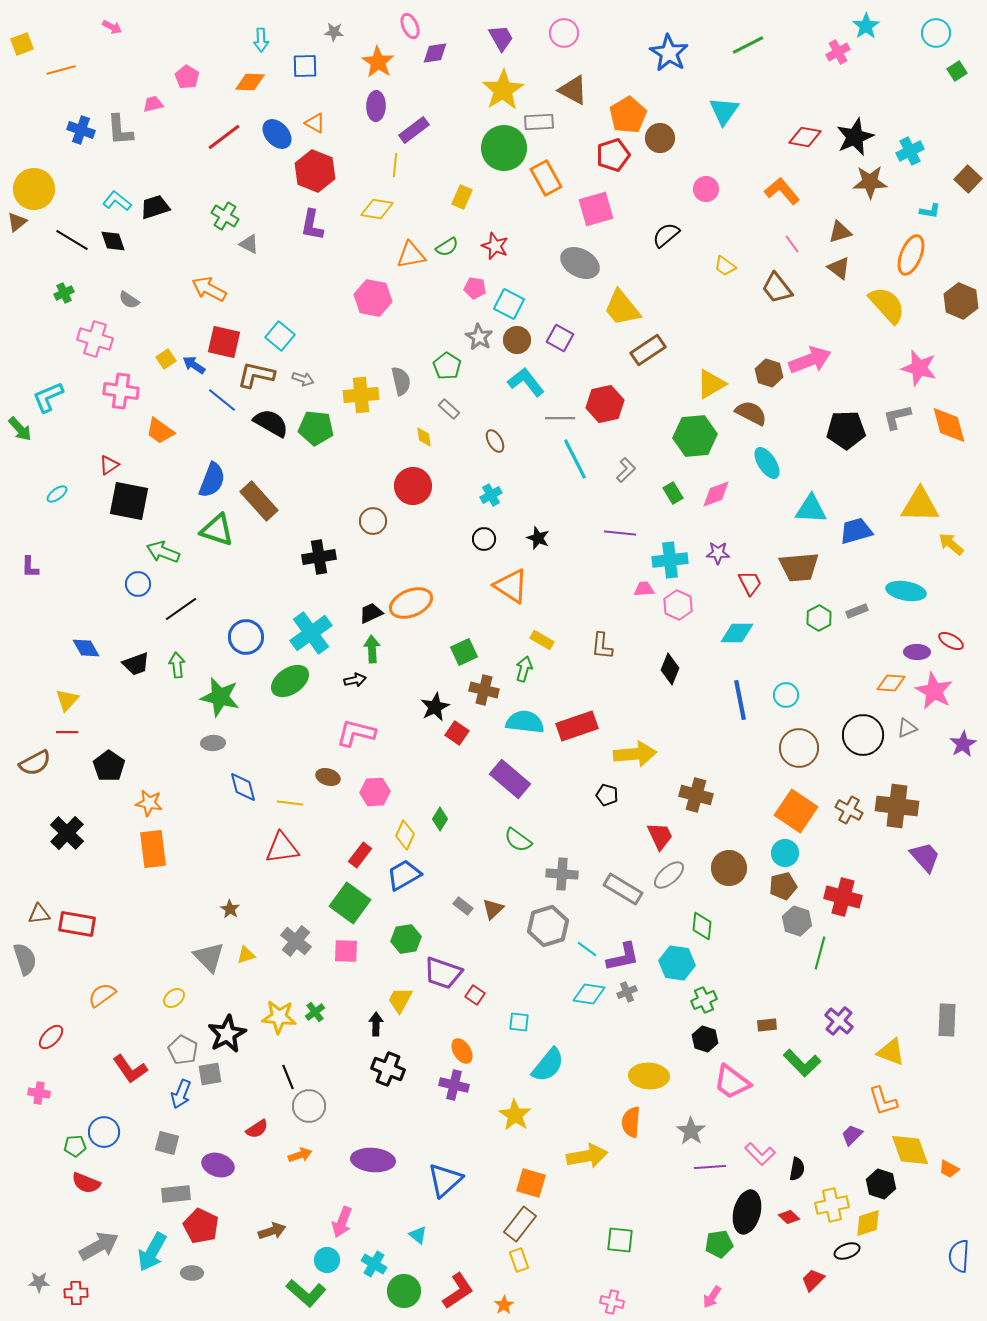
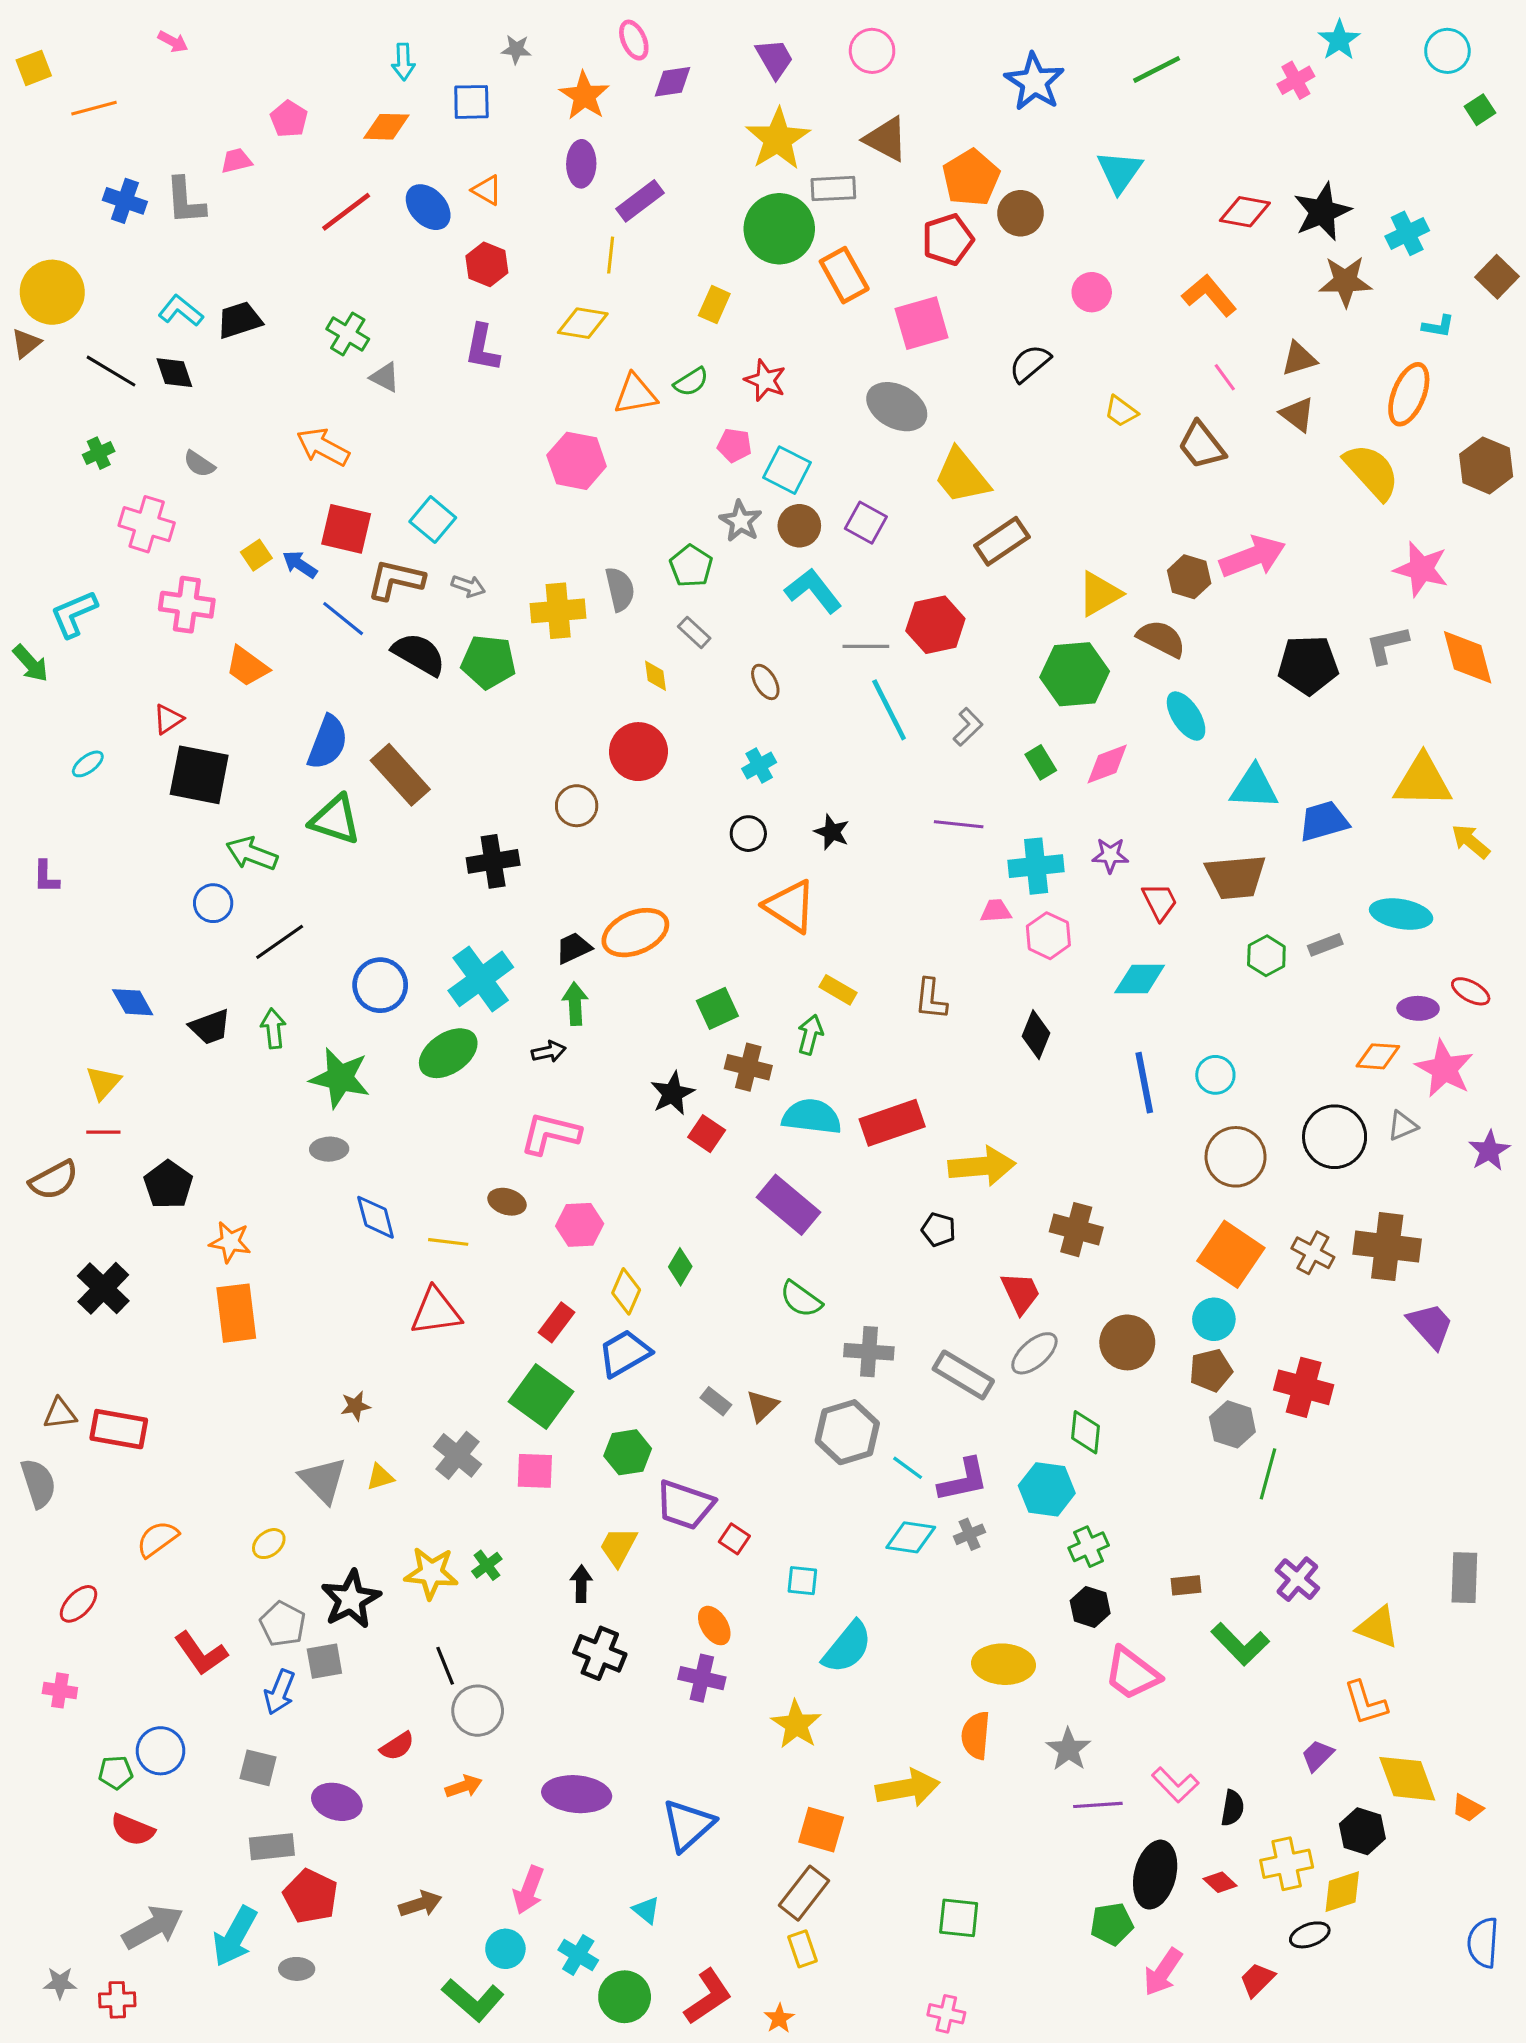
red hexagon: (315, 171) -> (487, 264), size x0.7
brown star: (230, 909) -> (355, 1406), turned 30
pink arrow: (712, 1297) -> (1163, 1972), moved, size x1.4

